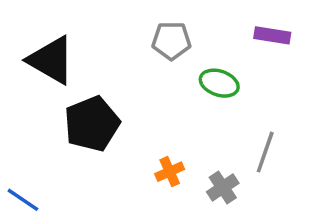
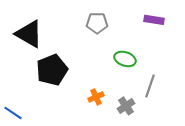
green ellipse: (219, 83) -> (125, 59), moved

